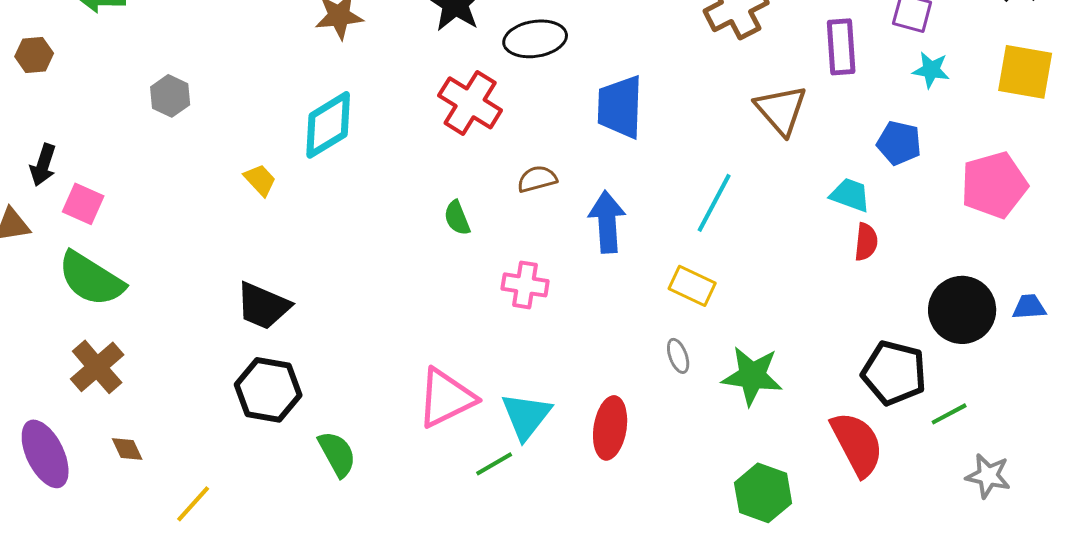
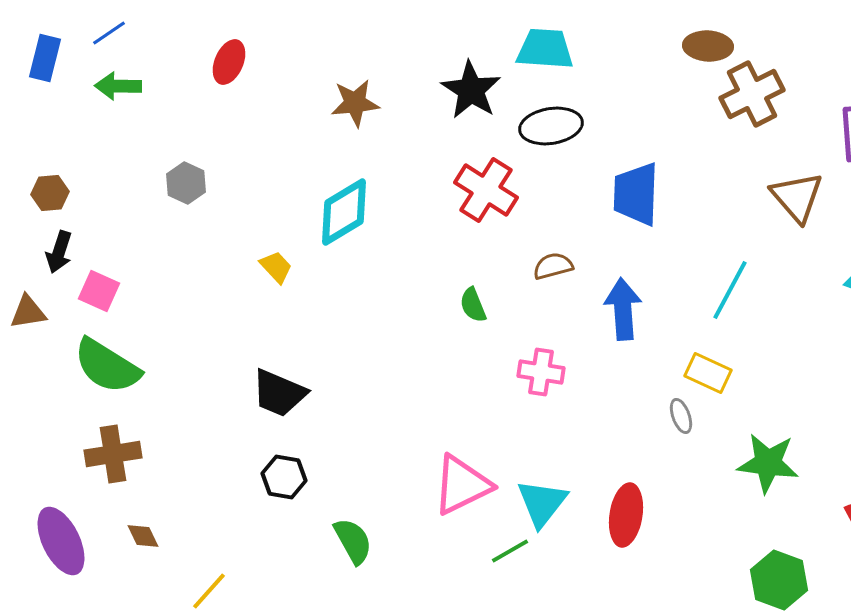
brown hexagon: (34, 55) -> (50, 193), moved
gray ellipse: (678, 356) -> (681, 416), moved
brown cross: (97, 367) -> (113, 454), turned 32
black hexagon: (268, 390) -> (284, 477), size x0.7

